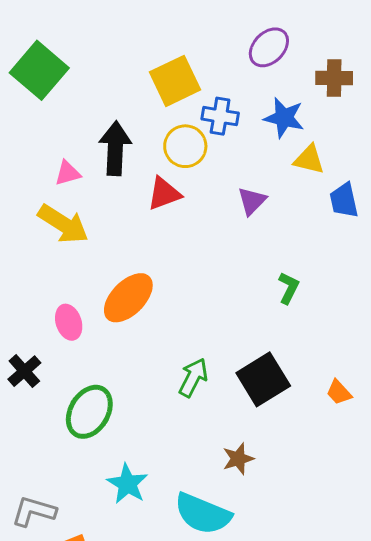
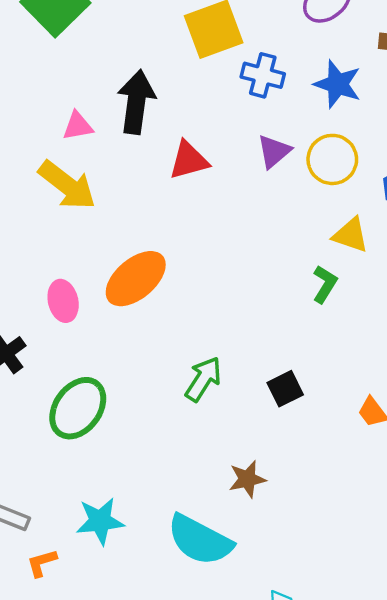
yellow circle: (185, 146) -> (332, 159), moved
yellow triangle: (309, 159) -> (351, 235), moved
purple triangle: (252, 201) -> (274, 151), moved
black square: (263, 379) -> (285, 389), size x0.6
cyan star: (127, 484) -> (100, 521), moved, turned 30

